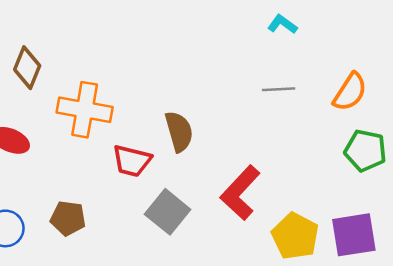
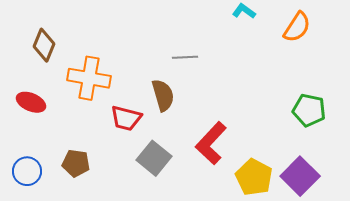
gray line: (279, 89) -> (185, 57), moved
orange semicircle: (350, 92) -> (297, 27), moved
purple square: (354, 235) -> (300, 176), turned -36

